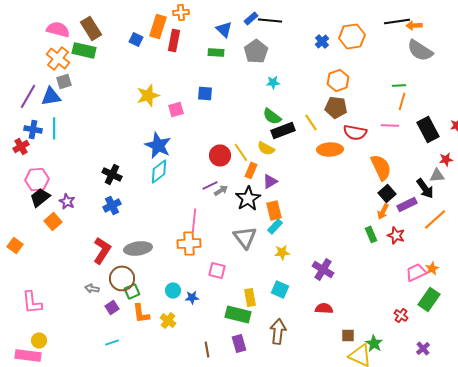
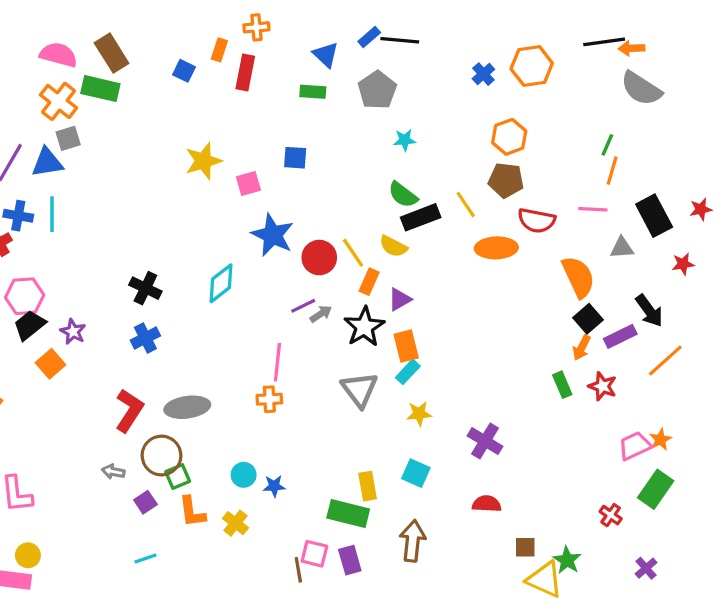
orange rectangle: (158, 26) -> (219, 50), size x0.6
green line: (399, 85) -> (607, 145), turned -64
blue star: (158, 145) -> (273, 235), moved
gray triangle: (437, 175) -> (622, 248), moved
orange cross: (189, 243) -> (269, 399), size x0.7
pink square: (217, 270) -> (314, 554), moved

